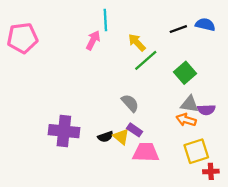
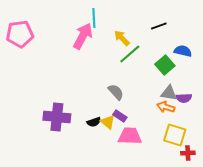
blue semicircle: (205, 25) -> (183, 51), moved
pink arrow: (93, 40) -> (83, 36), size x1.5
yellow square: (196, 151) -> (175, 135), turned 35

